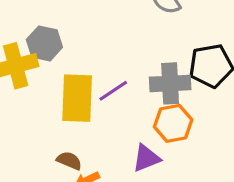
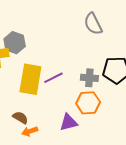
gray cross: (170, 83) -> (89, 78), size x0.7

